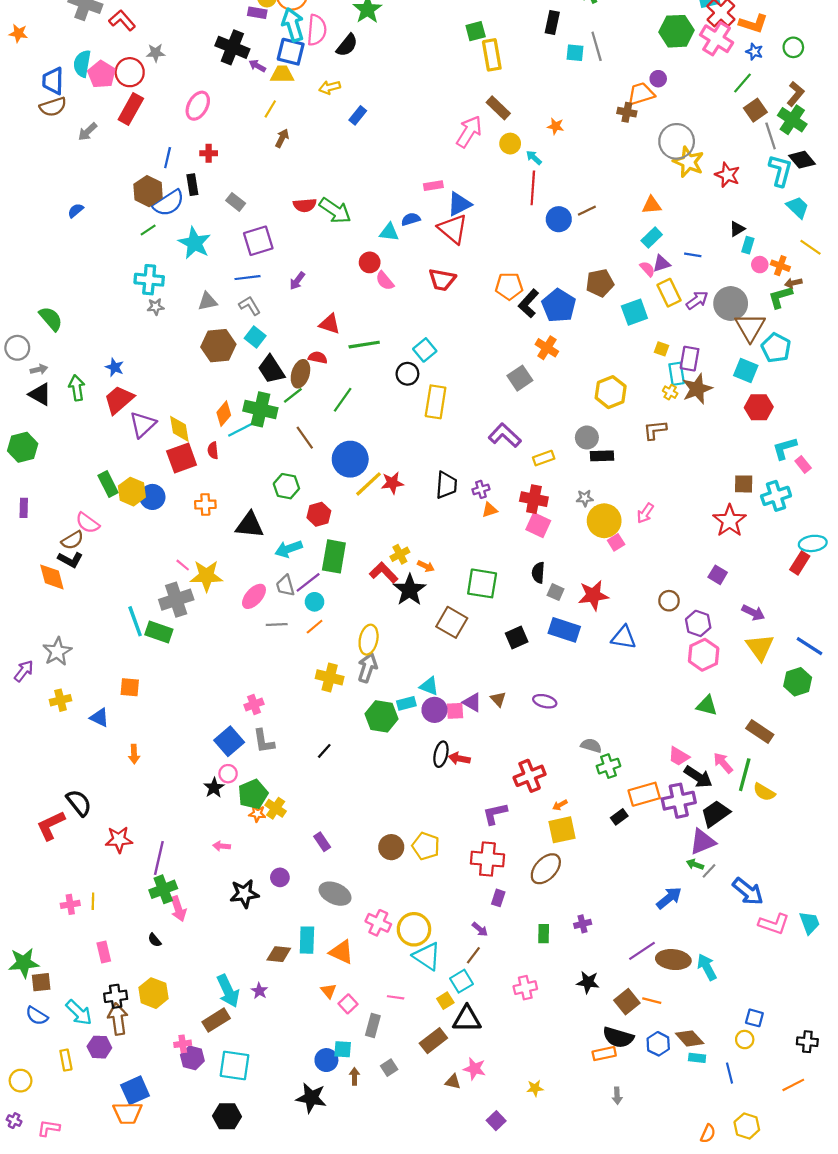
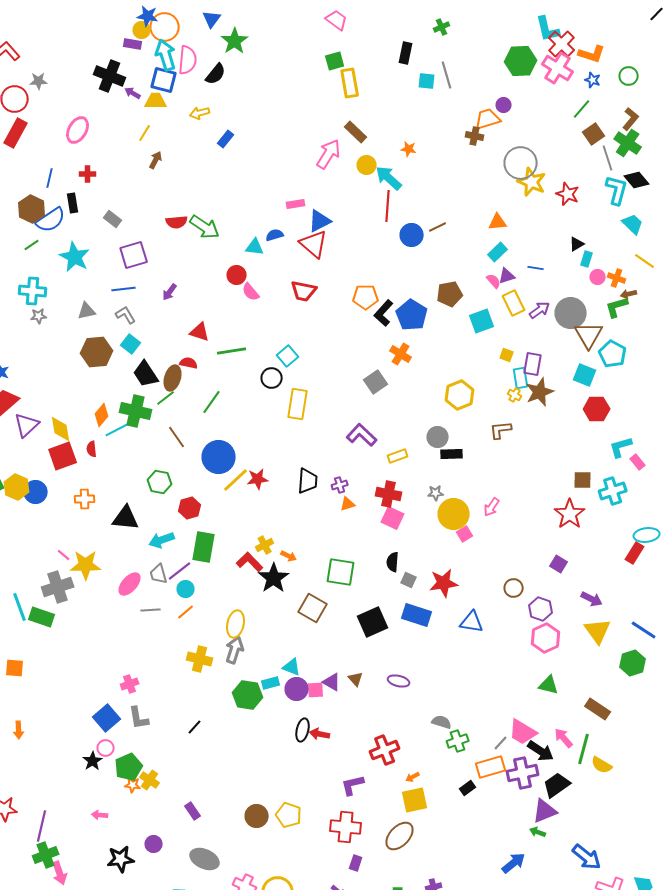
cyan arrow: (534, 158) -> (389, 178), size x1.8
black square: (517, 637) -> (373, 622), size x1.4
pink trapezoid: (679, 756) -> (523, 732), size x1.4
gray line: (709, 871) -> (501, 743), moved

